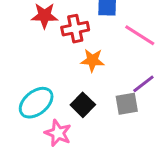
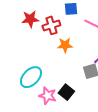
black square: (83, 105) -> (66, 92), moved

